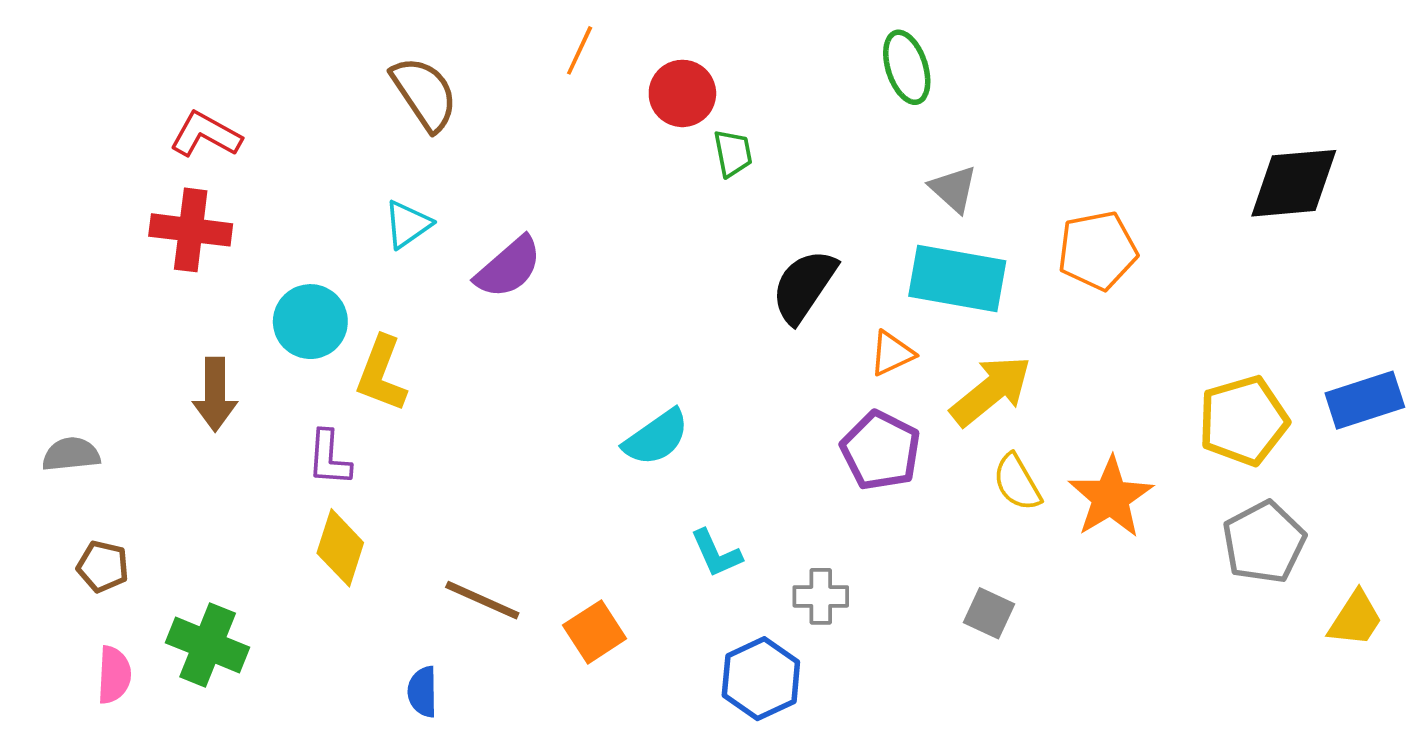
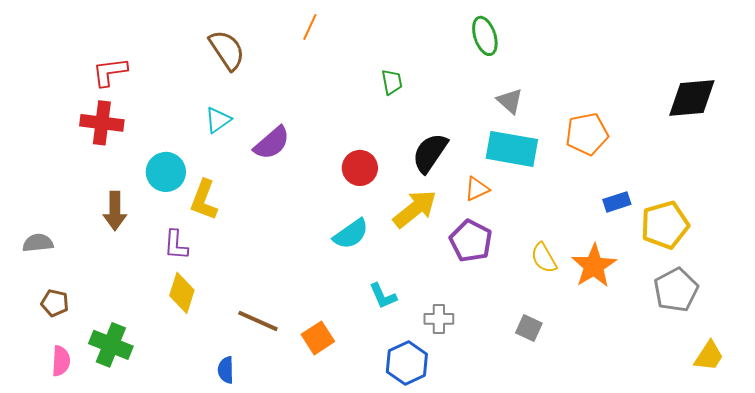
red circle: (682, 93) -> (360, 168), moved
red L-shape: (206, 135) -> (110, 72), turned -36
yellow arrow: (991, 391) -> (415, 209), moved
blue rectangle: (1365, 400) -> (617, 202), moved, size x0.7
yellow trapezoid: (1355, 619) -> (709, 356), moved

